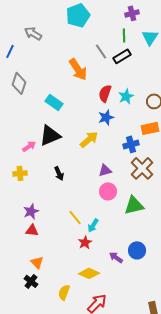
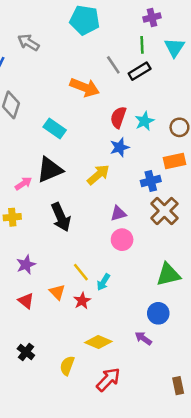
cyan pentagon: (78, 15) -> (85, 20), turned 30
orange arrow: (78, 69) -> (85, 87), turned -35
black arrow: (59, 173) -> (61, 217), size x1.6
green triangle: (134, 205) -> (168, 275), moved
red triangle: (32, 230) -> (26, 301), moved, turned 32
red star: (85, 242) -> (82, 301), moved
purple arrow: (116, 257) -> (143, 338), moved
orange triangle: (37, 262) -> (57, 292), moved

